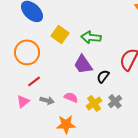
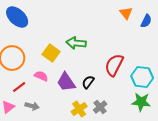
yellow square: (60, 34) -> (51, 53), moved
purple trapezoid: (83, 64) -> (66, 82), moved
pink semicircle: (71, 97) -> (41, 76), moved

